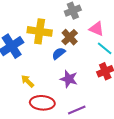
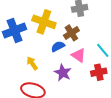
pink triangle: (96, 29) -> (79, 55), moved
yellow arrow: (27, 81) -> (32, 63), moved

